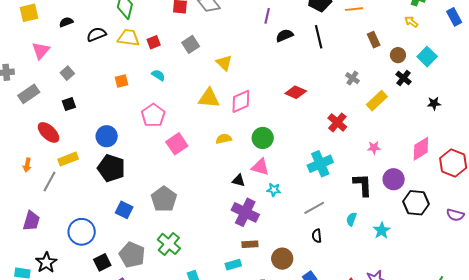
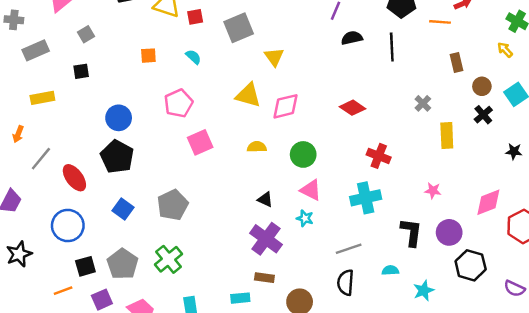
gray square: (191, 44) -> (239, 28), size x1.4
yellow rectangle: (377, 101) -> (447, 135), turned -60
red cross: (337, 122) -> (379, 156), moved, turned -30
red ellipse: (49, 132) -> (74, 178), moved
yellow rectangle: (68, 159) -> (42, 98), moved
pink triangle: (260, 167) -> (311, 190), moved
cyan semicircle: (351, 219) -> (390, 270), turned 56
black semicircle: (317, 236) -> (346, 282), size x1.5

